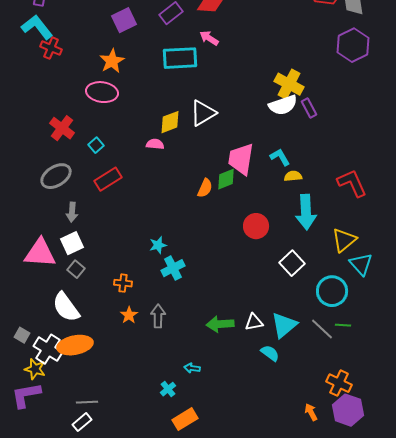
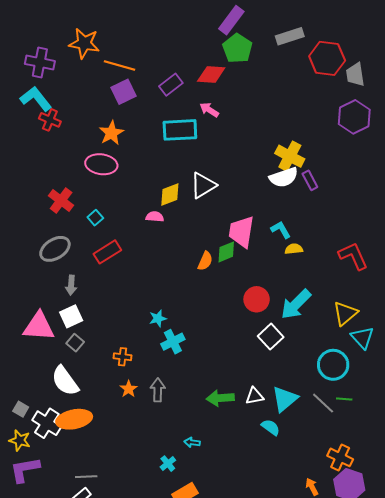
cyan arrow: (306, 212) -> (296, 304), moved, turned 48
white square: (292, 263) -> (271, 337), moved
yellow star: (35, 369) -> (20, 440), moved

